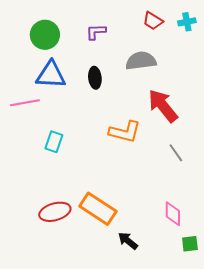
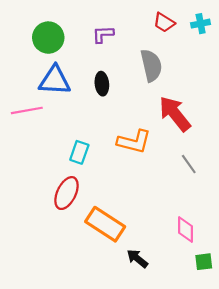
gray semicircle: (141, 61) -> (151, 65), turned 84
cyan rectangle: (54, 142) -> (79, 152), moved
red ellipse: (55, 212) -> (66, 193), moved, turned -48

